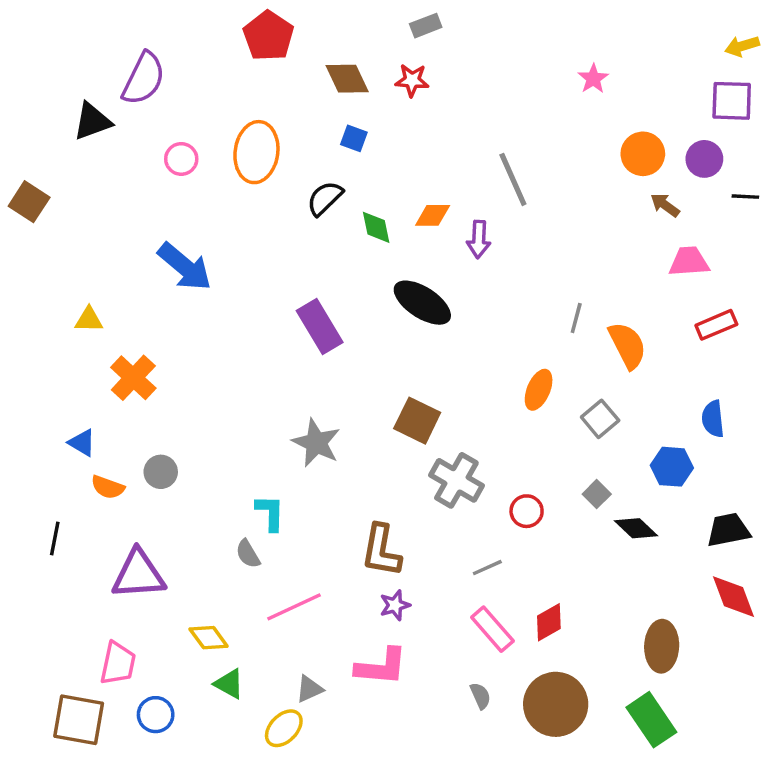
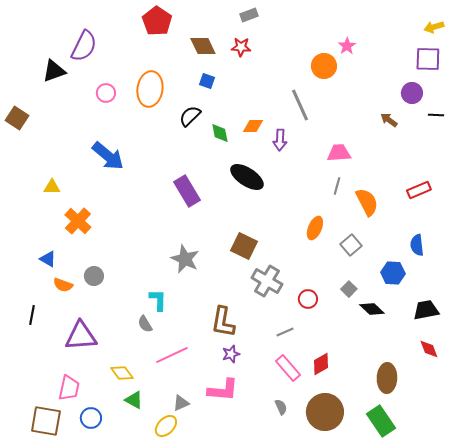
orange circle: (643, 154) -> (324, 66), moved
pink trapezoid: (689, 262) -> (339, 153), moved
red diamond: (733, 597) -> (429, 349), size x0.7

